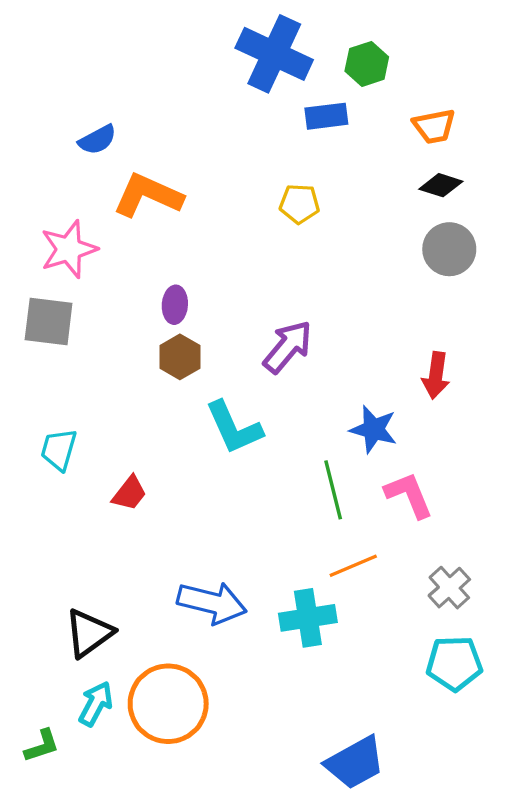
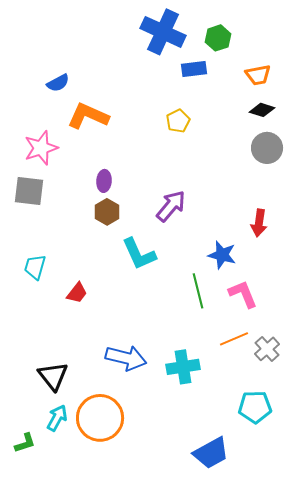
yellow pentagon: (299, 204) -> (178, 121), turned -30
orange line: (353, 566) -> (234, 339), moved
black triangle: (89, 633) -> (53, 376), turned -32
cyan pentagon: (454, 663) -> (255, 407), moved

